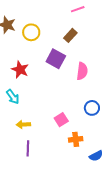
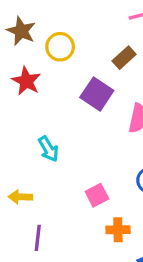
red star: (20, 70) -> (26, 81), moved
cyan arrow: (13, 97) -> (48, 149), moved
yellow arrow: (23, 124) -> (20, 197), moved

